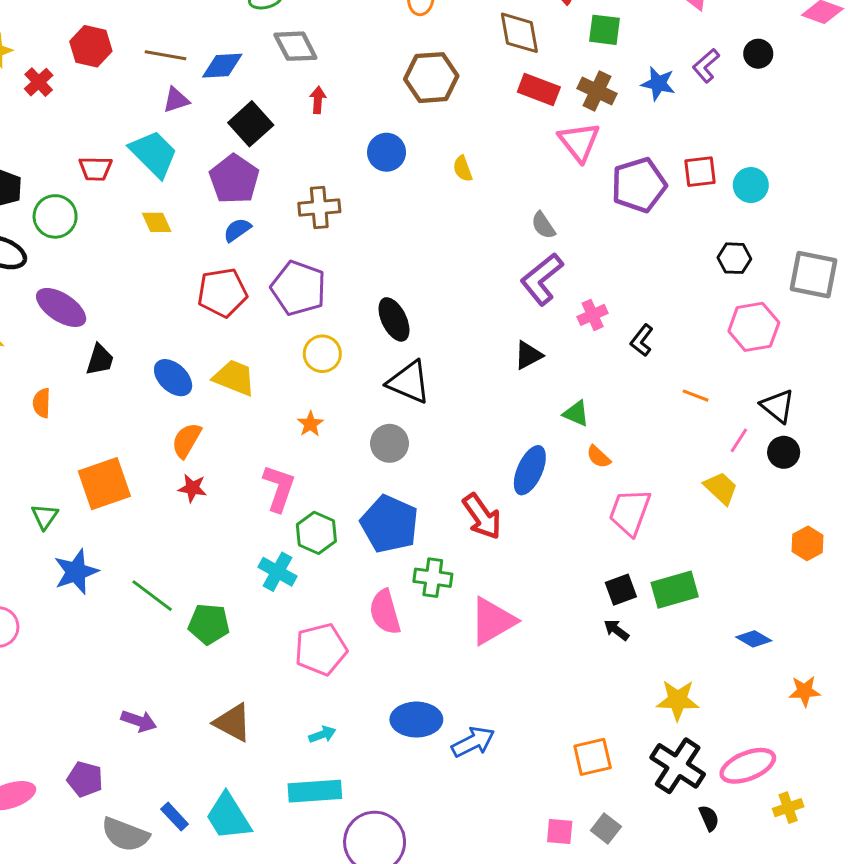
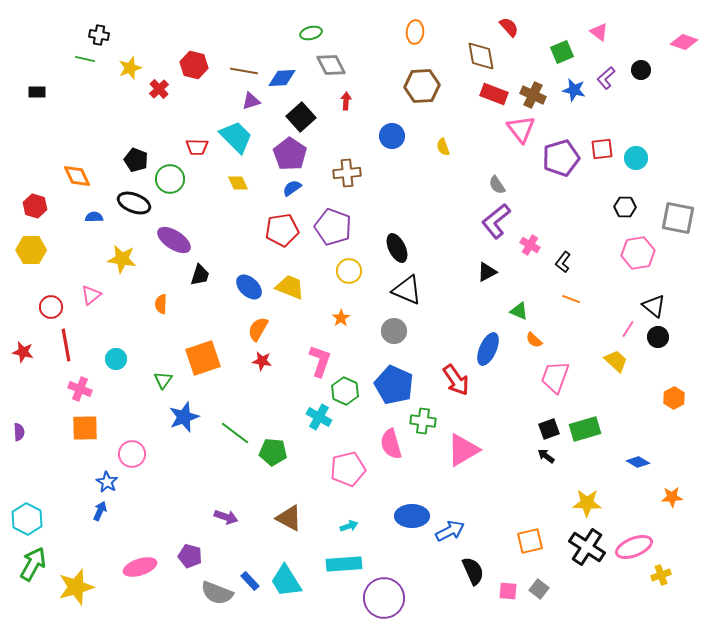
green square: (604, 30) -> (562, 52), moved, turned -30
pink cross: (593, 315) -> (530, 245), turned -36
orange line: (696, 396) -> (571, 299), moved
black semicircle: (709, 818) -> (473, 571), moved, size x1.6

